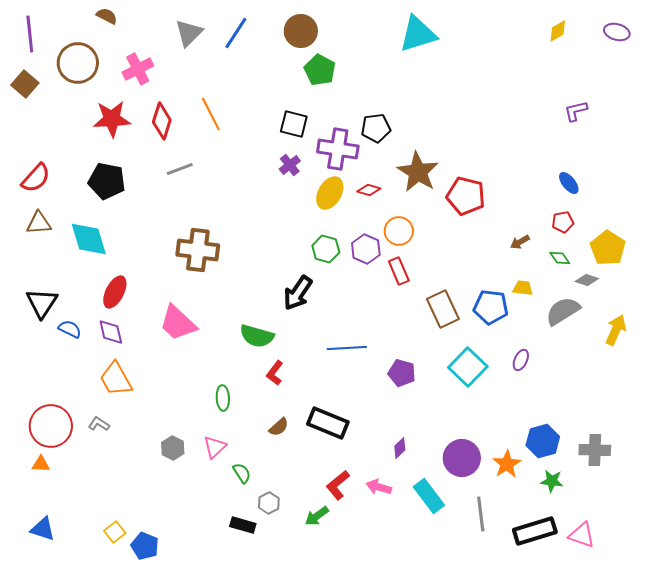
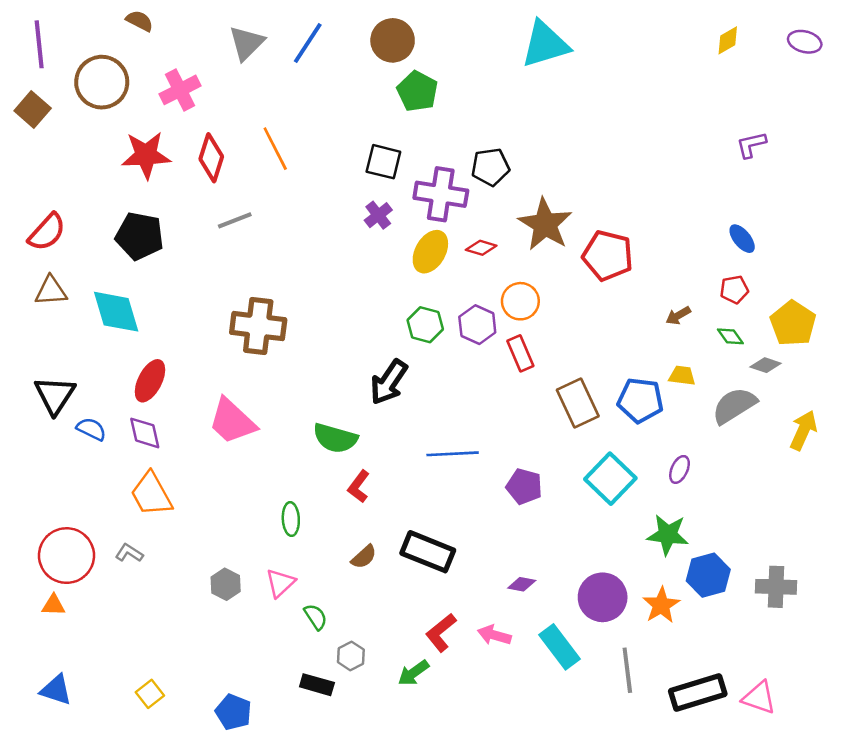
purple diamond: (400, 448) -> (522, 584), turned 55
green star: (552, 481) -> (668, 535), moved, size x1.4
blue pentagon: (145, 546) -> (233, 712), moved

